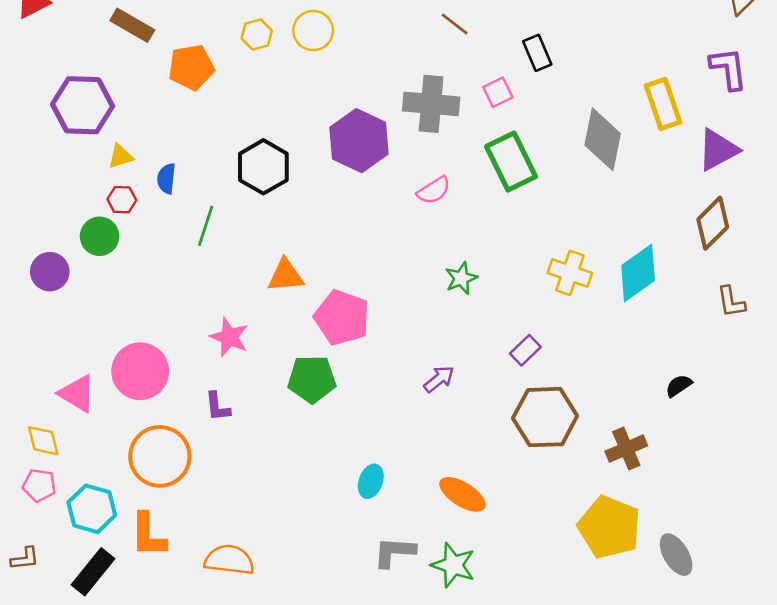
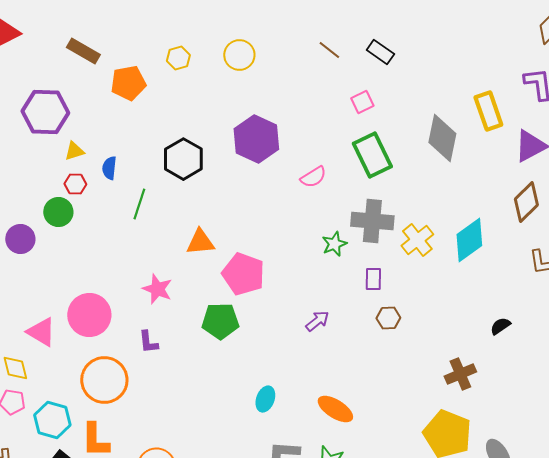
yellow circle: (313, 31) -> (239, 55), moved
black rectangle: (537, 53) -> (380, 52), moved, turned -32
gray cross: (431, 104) -> (372, 221), moved
yellow cross: (570, 273) -> (417, 240), turned 32
purple rectangle: (525, 350) -> (373, 279), moved, turned -45
brown hexagon: (545, 417) -> (388, 318), moved, size x0.5

